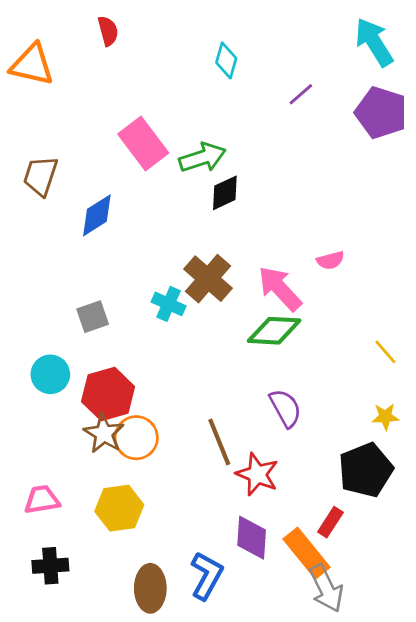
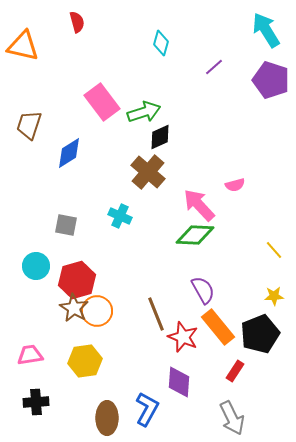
brown cross: (208, 279) -> (148, 172), moved
gray square: (93, 317) -> (66, 225), turned 30
orange rectangle: (307, 553) -> (218, 327), moved

